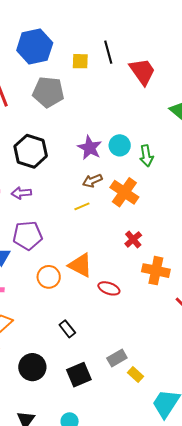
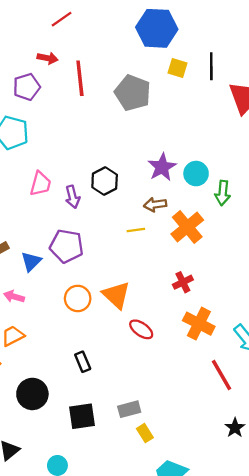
blue hexagon: (35, 47) -> (157, 28), moved
black hexagon: (31, 151) -> (105, 181), moved, size x0.7
purple arrow: (21, 193) -> (73, 197), turned -114

